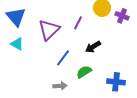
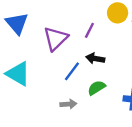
cyan triangle: (17, 44) -> (18, 74), moved, size x1.6
black arrow: (93, 47) -> (95, 58), moved, turned 42

